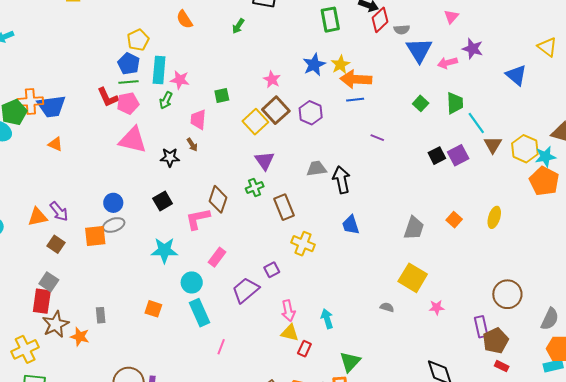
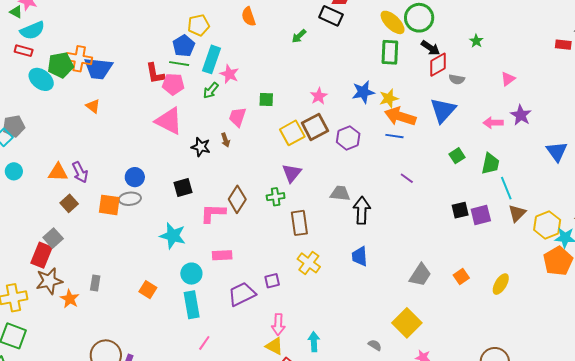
blue triangle: (419, 50) -> (443, 110), moved
pink rectangle: (217, 257) -> (222, 255), turned 36

